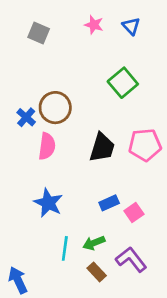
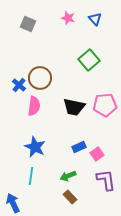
black trapezoid: (102, 148) -> (74, 107), turned 85
cyan line: (65, 248) -> (31, 176), moved
purple L-shape: (131, 259) -> (106, 180), moved, turned 30

